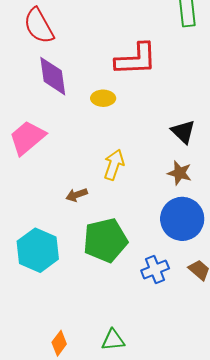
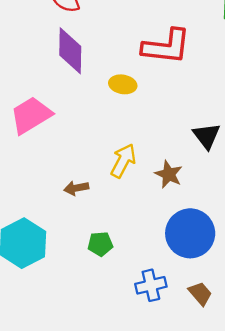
brown star: (180, 173) -> (169, 174), moved
green pentagon: (105, 240) -> (100, 244), size x0.5

